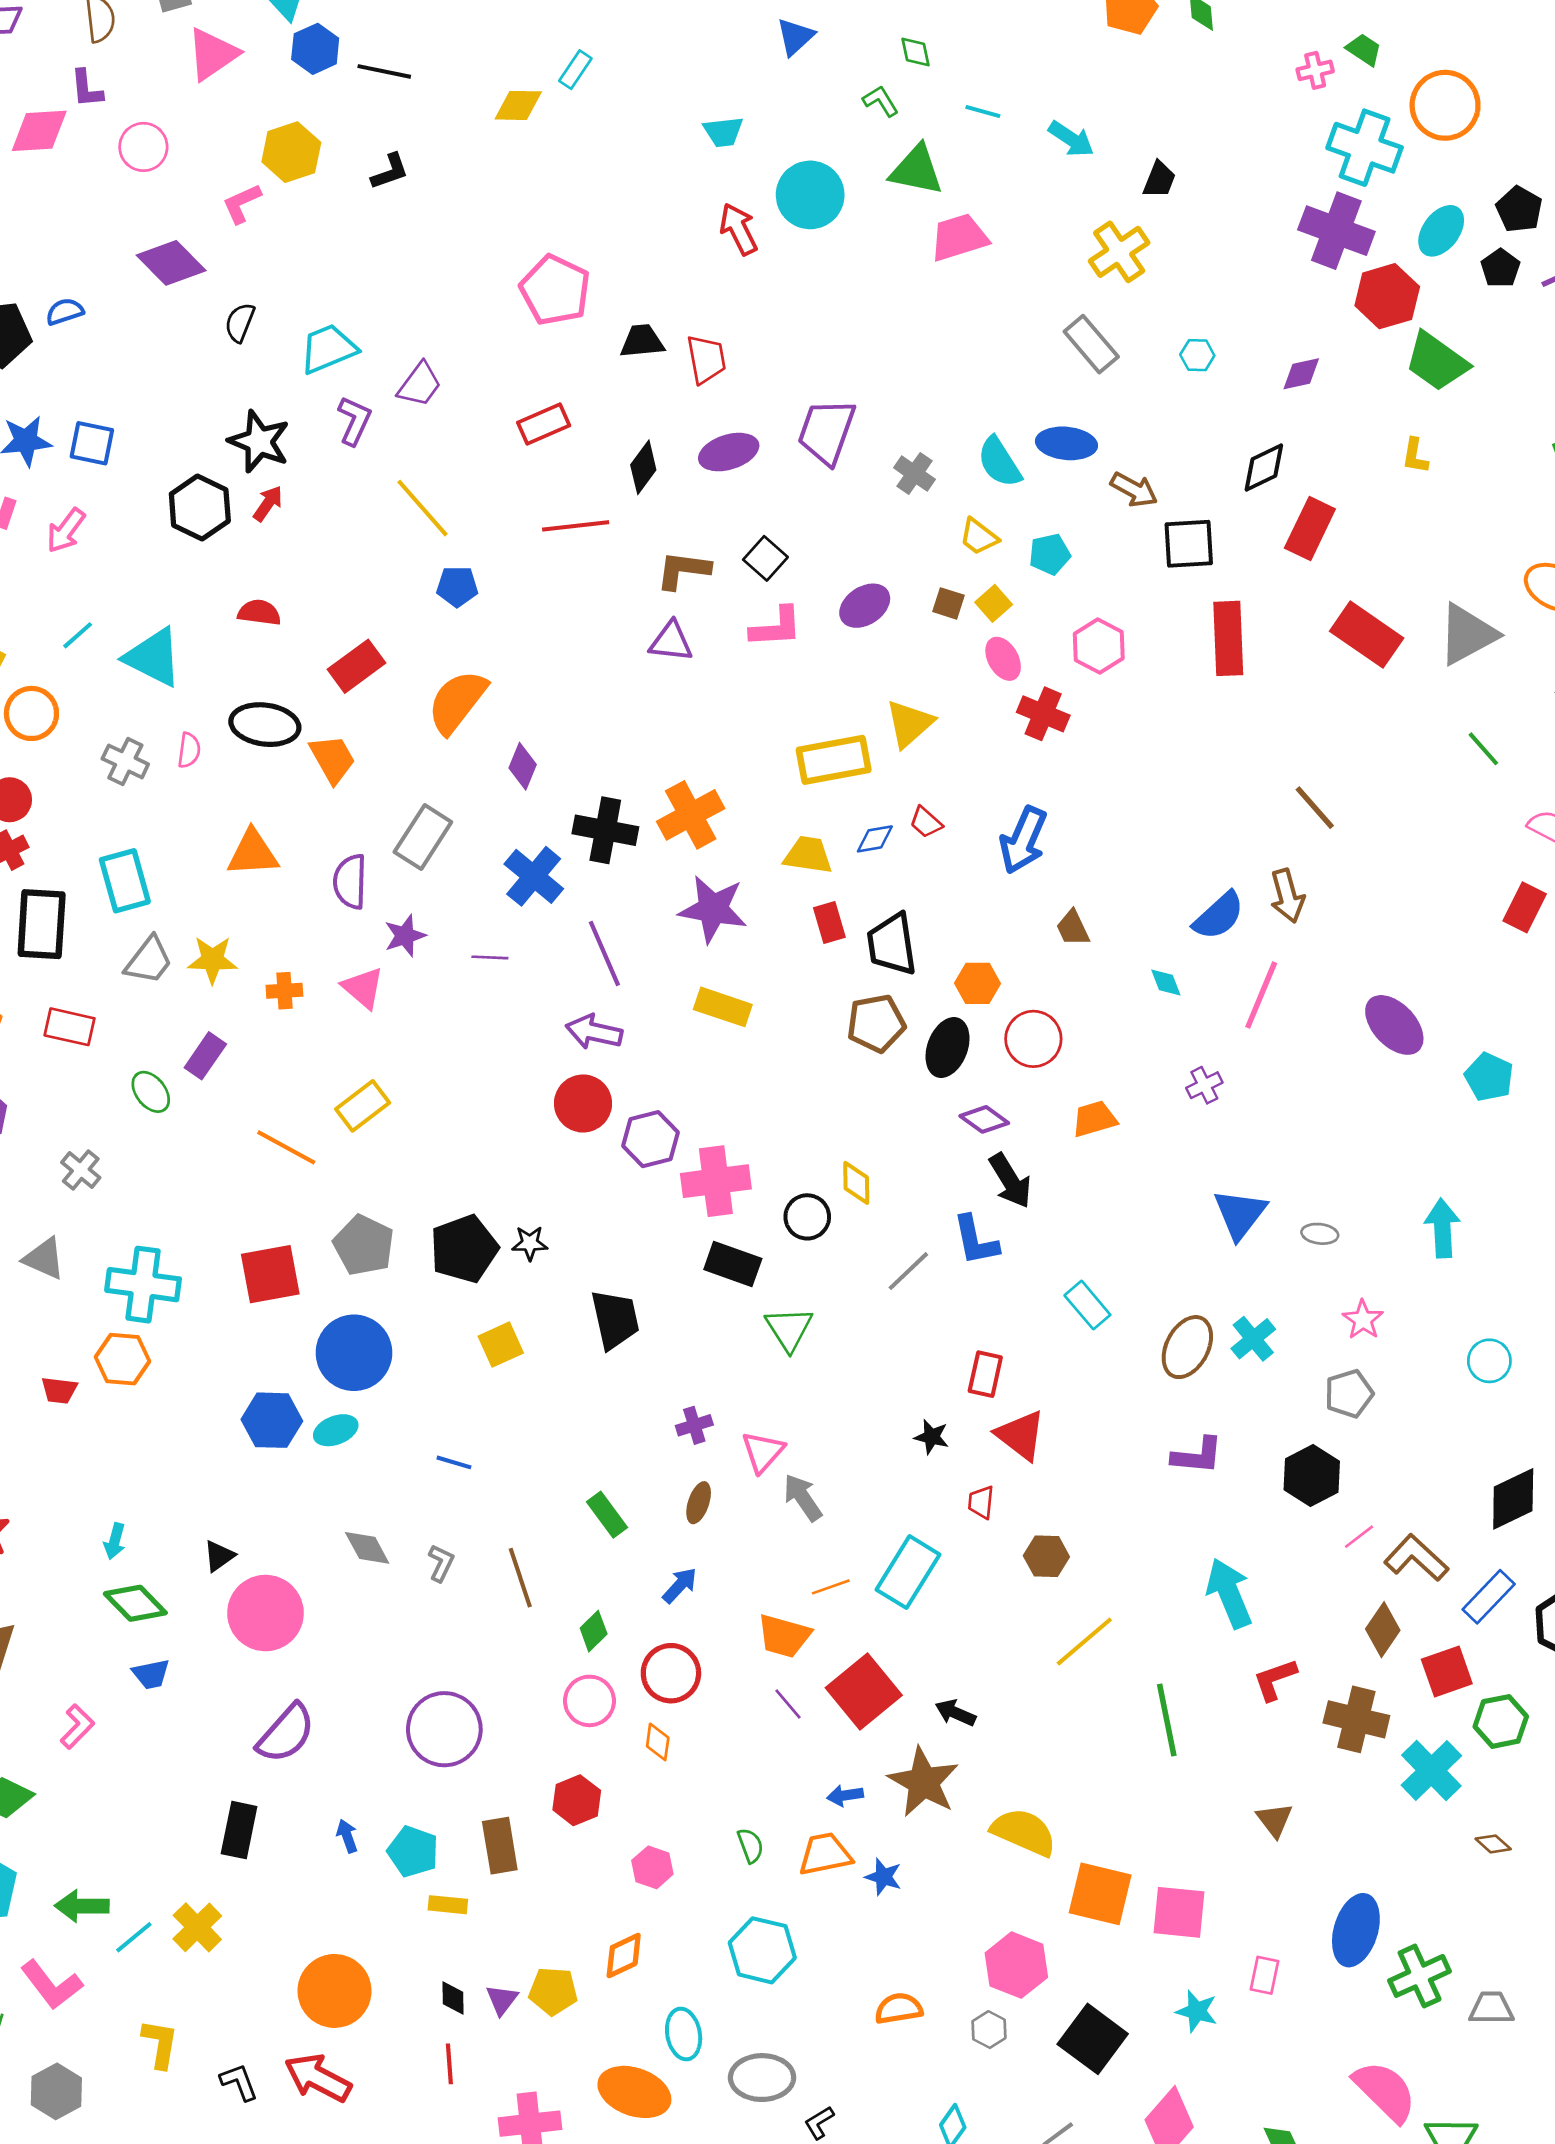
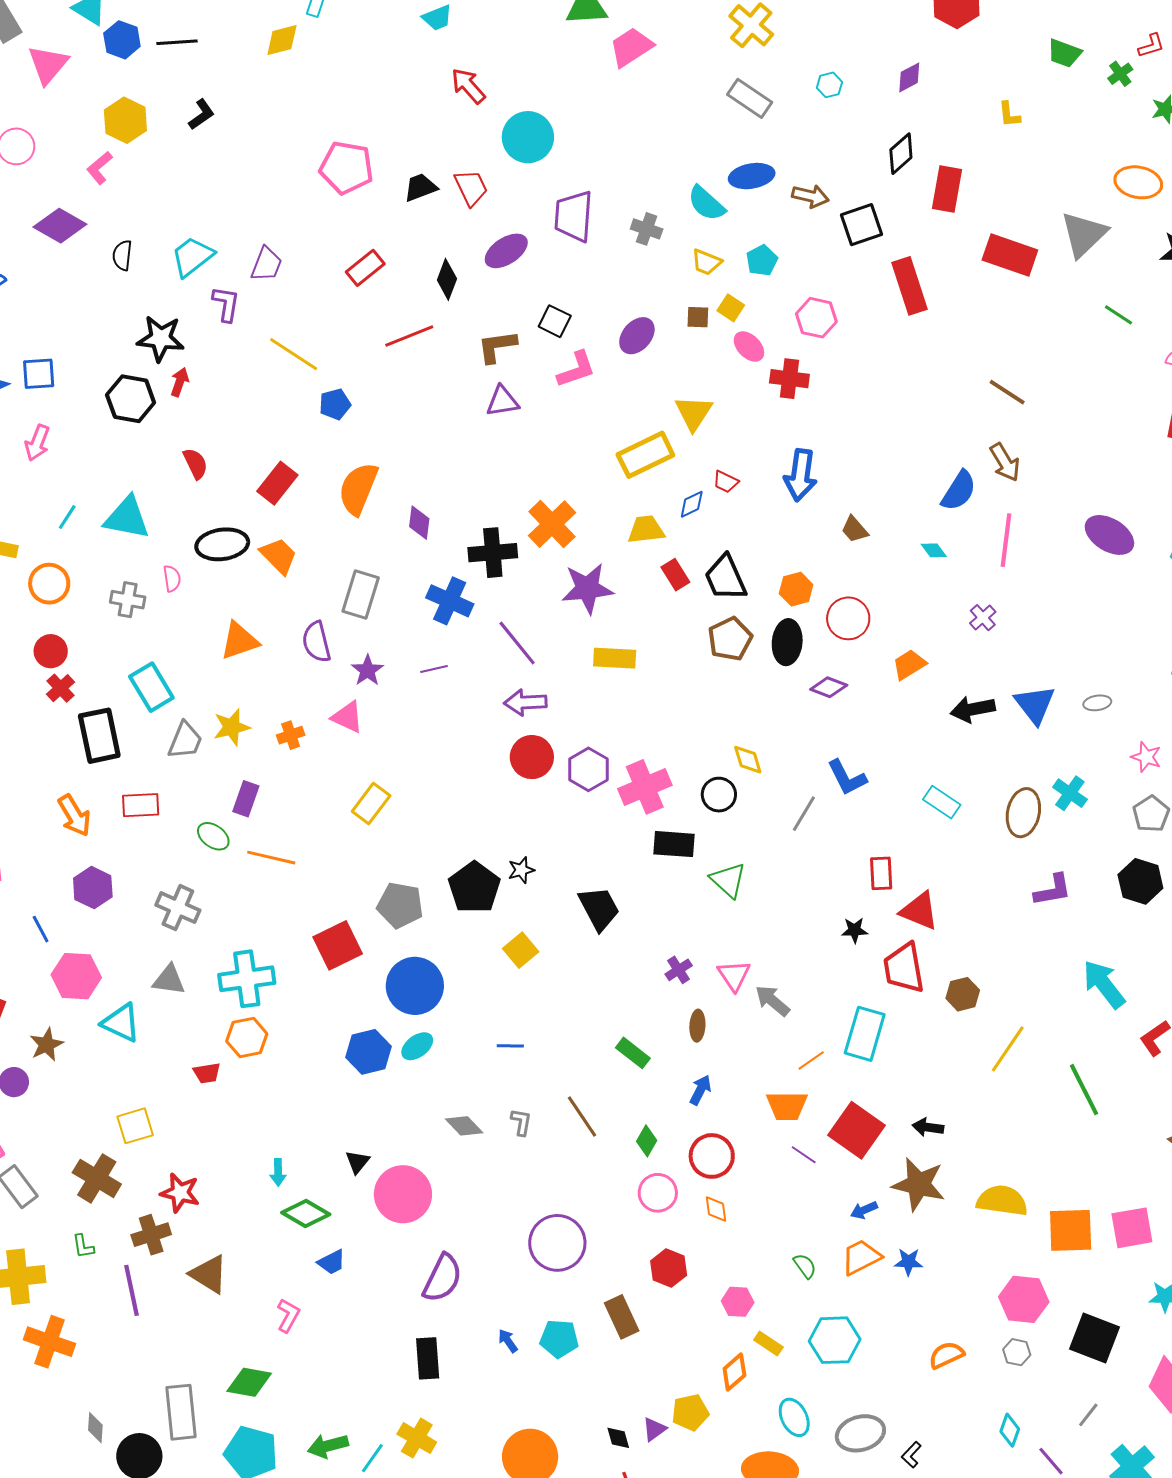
cyan circle: (810, 195) -> (528, 137), moved
green trapezoid: (1437, 362) -> (1064, 53), moved, size x0.7
red semicircle: (259, 613) -> (195, 464), turned 72
orange line: (286, 1147) -> (271, 858), moved
gray cross: (81, 1170) -> (178, 908), size x1.4
black arrow: (1010, 1181) -> (973, 709), moved, turned 126
red trapezoid: (981, 1502) -> (904, 968), size x2.0
yellow rectangle: (448, 1905) -> (768, 1343), moved, turned 44
purple triangle: (502, 2000) -> (654, 1429), turned 32

